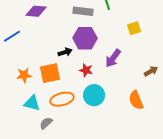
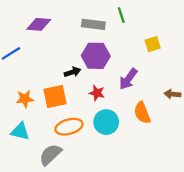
brown arrow: (151, 71) -> (172, 94), turned -144
orange semicircle: (136, 100) -> (142, 113), moved
cyan triangle: (32, 103) -> (20, 131), moved
gray semicircle: (46, 123) -> (50, 155), size x1.5

